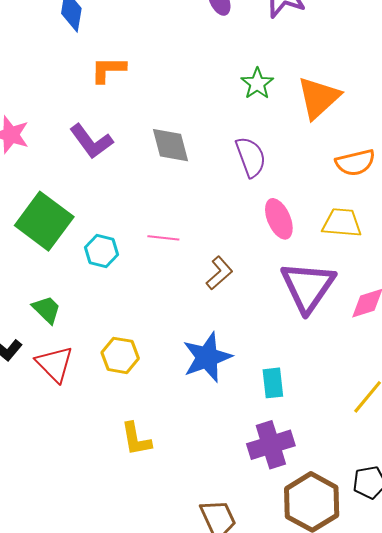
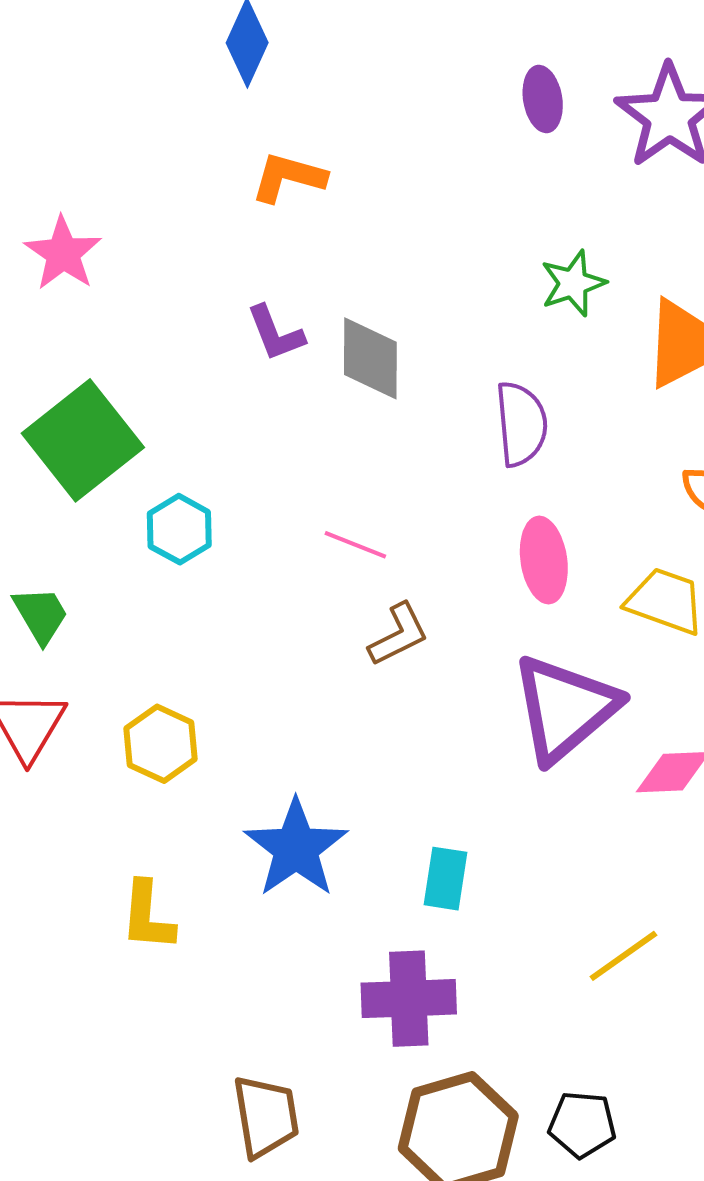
purple L-shape: (91, 141) -> (275, 333), moved, size x0.7
pink line: (163, 238) -> (355, 545), moved
blue star: (207, 357) -> (296, 848), moved, turned -30

